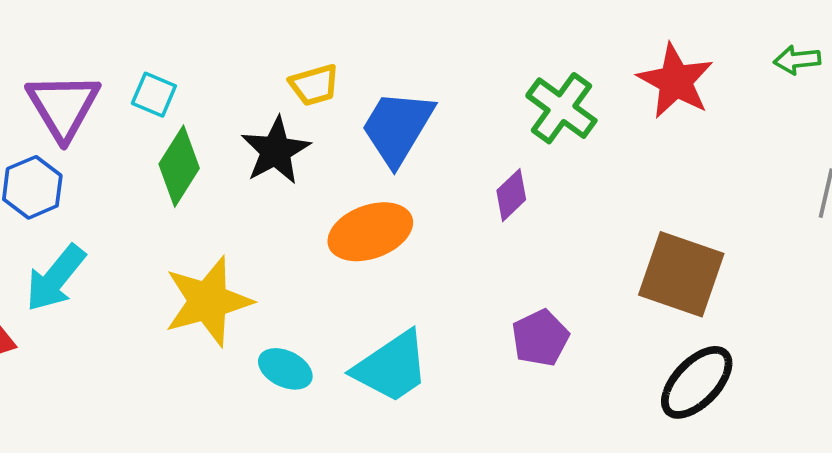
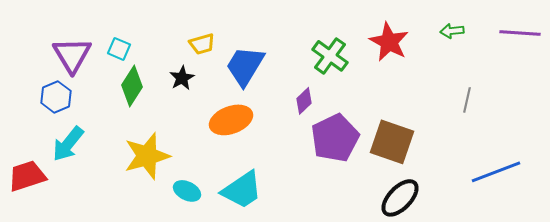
black star: (276, 151) -> (182, 78), size x0.7
purple pentagon: (540, 338) -> (335, 138), moved, size x1.6

